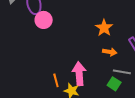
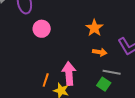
pink circle: (44, 20) -> (42, 29), moved
orange line: (56, 80) -> (46, 80), turned 32

